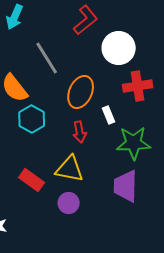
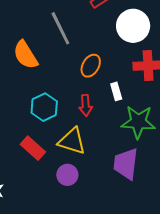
orange ellipse: (81, 92) -> (91, 66), size x0.7
cyan hexagon: (32, 119) -> (44, 107), moved

